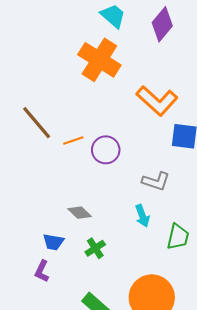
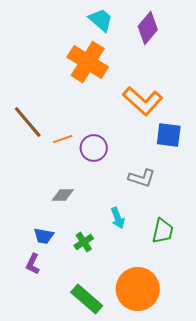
gray diamond: (80, 213) -> (63, 195), moved, turned -45
cyan arrow: (142, 216) -> (118, 218), moved

